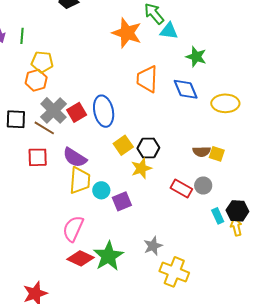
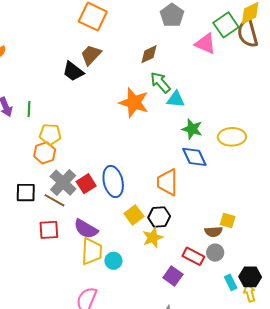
green star: (196, 57) -> (192, 129), moved
orange trapezoid: (147, 79) -> (167, 182), moved
yellow ellipse: (225, 103) -> (232, 137), moved
brown semicircle: (202, 152) -> (213, 232), moved
purple square: (122, 201) -> (173, 276), moved, turned -30

